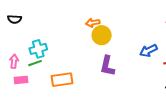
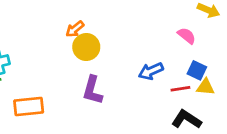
orange arrow: (93, 23) -> (75, 29), turned -32

